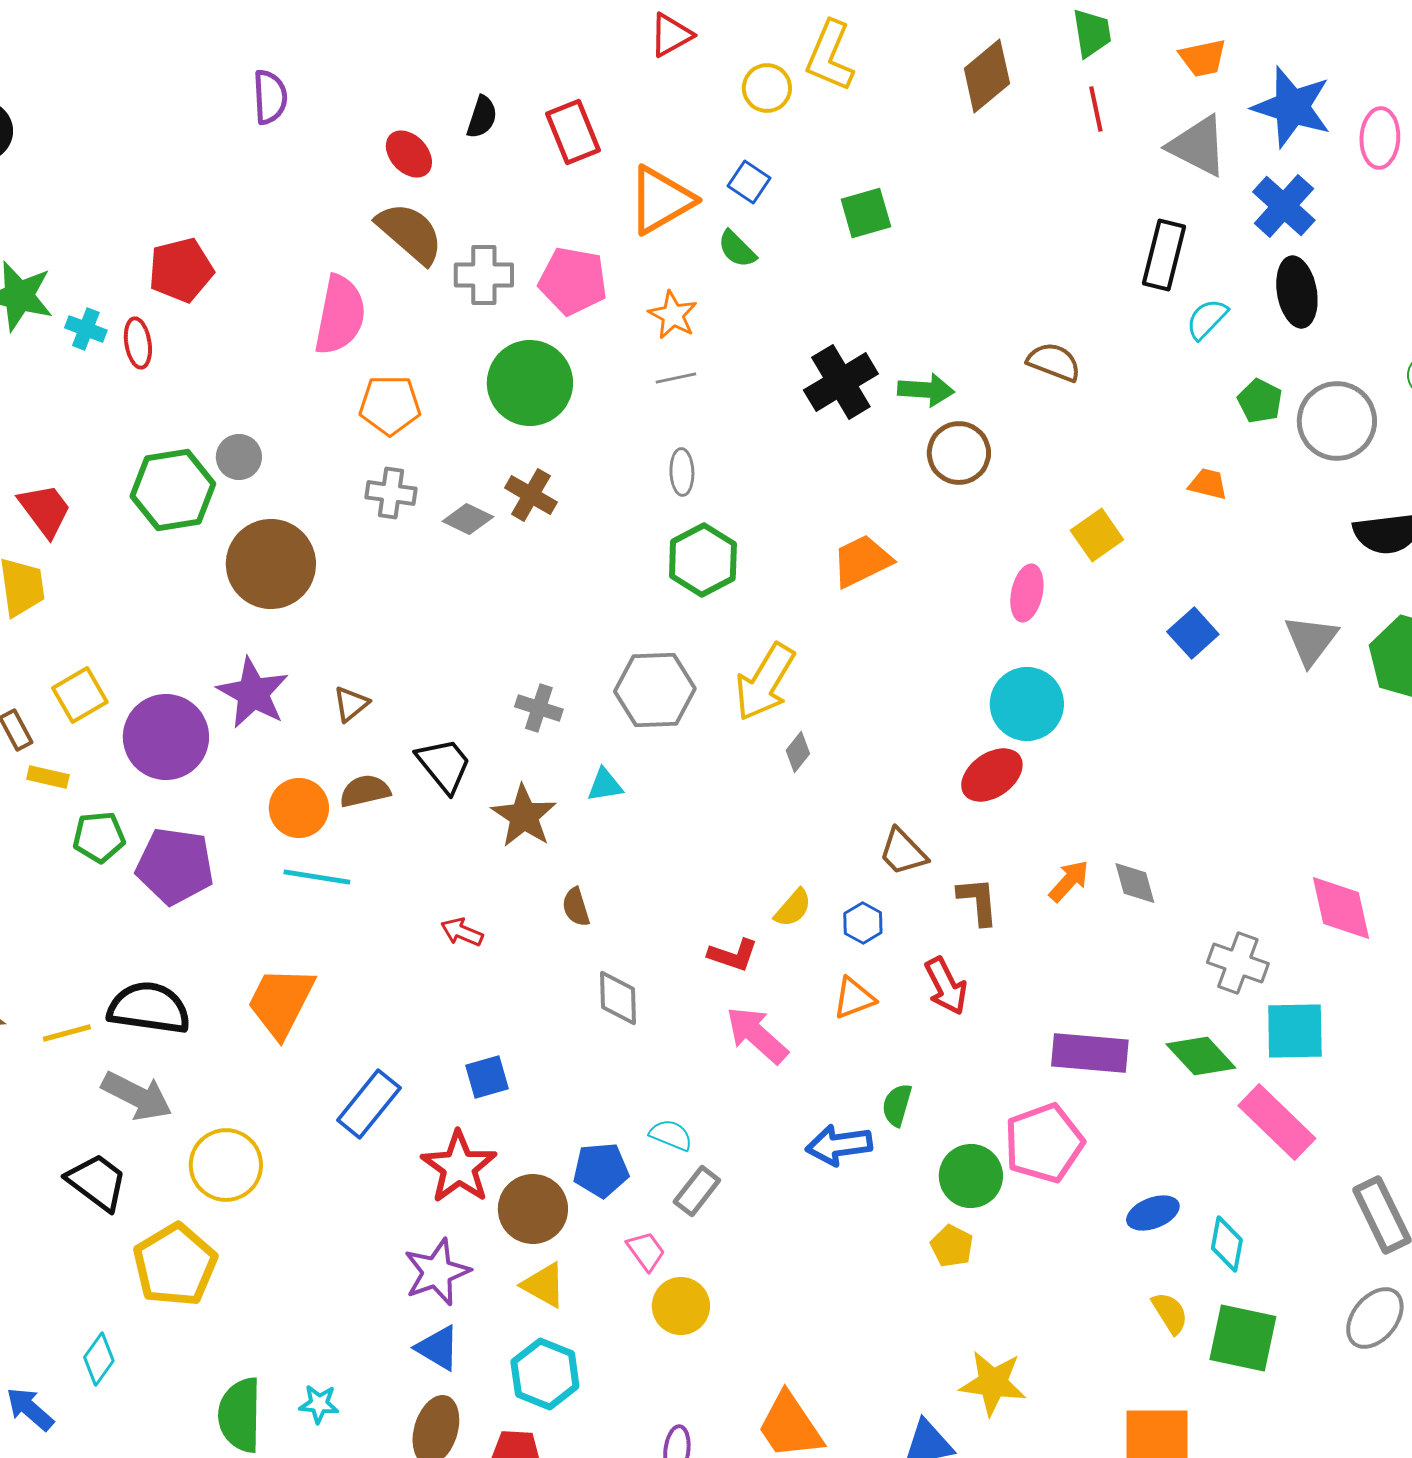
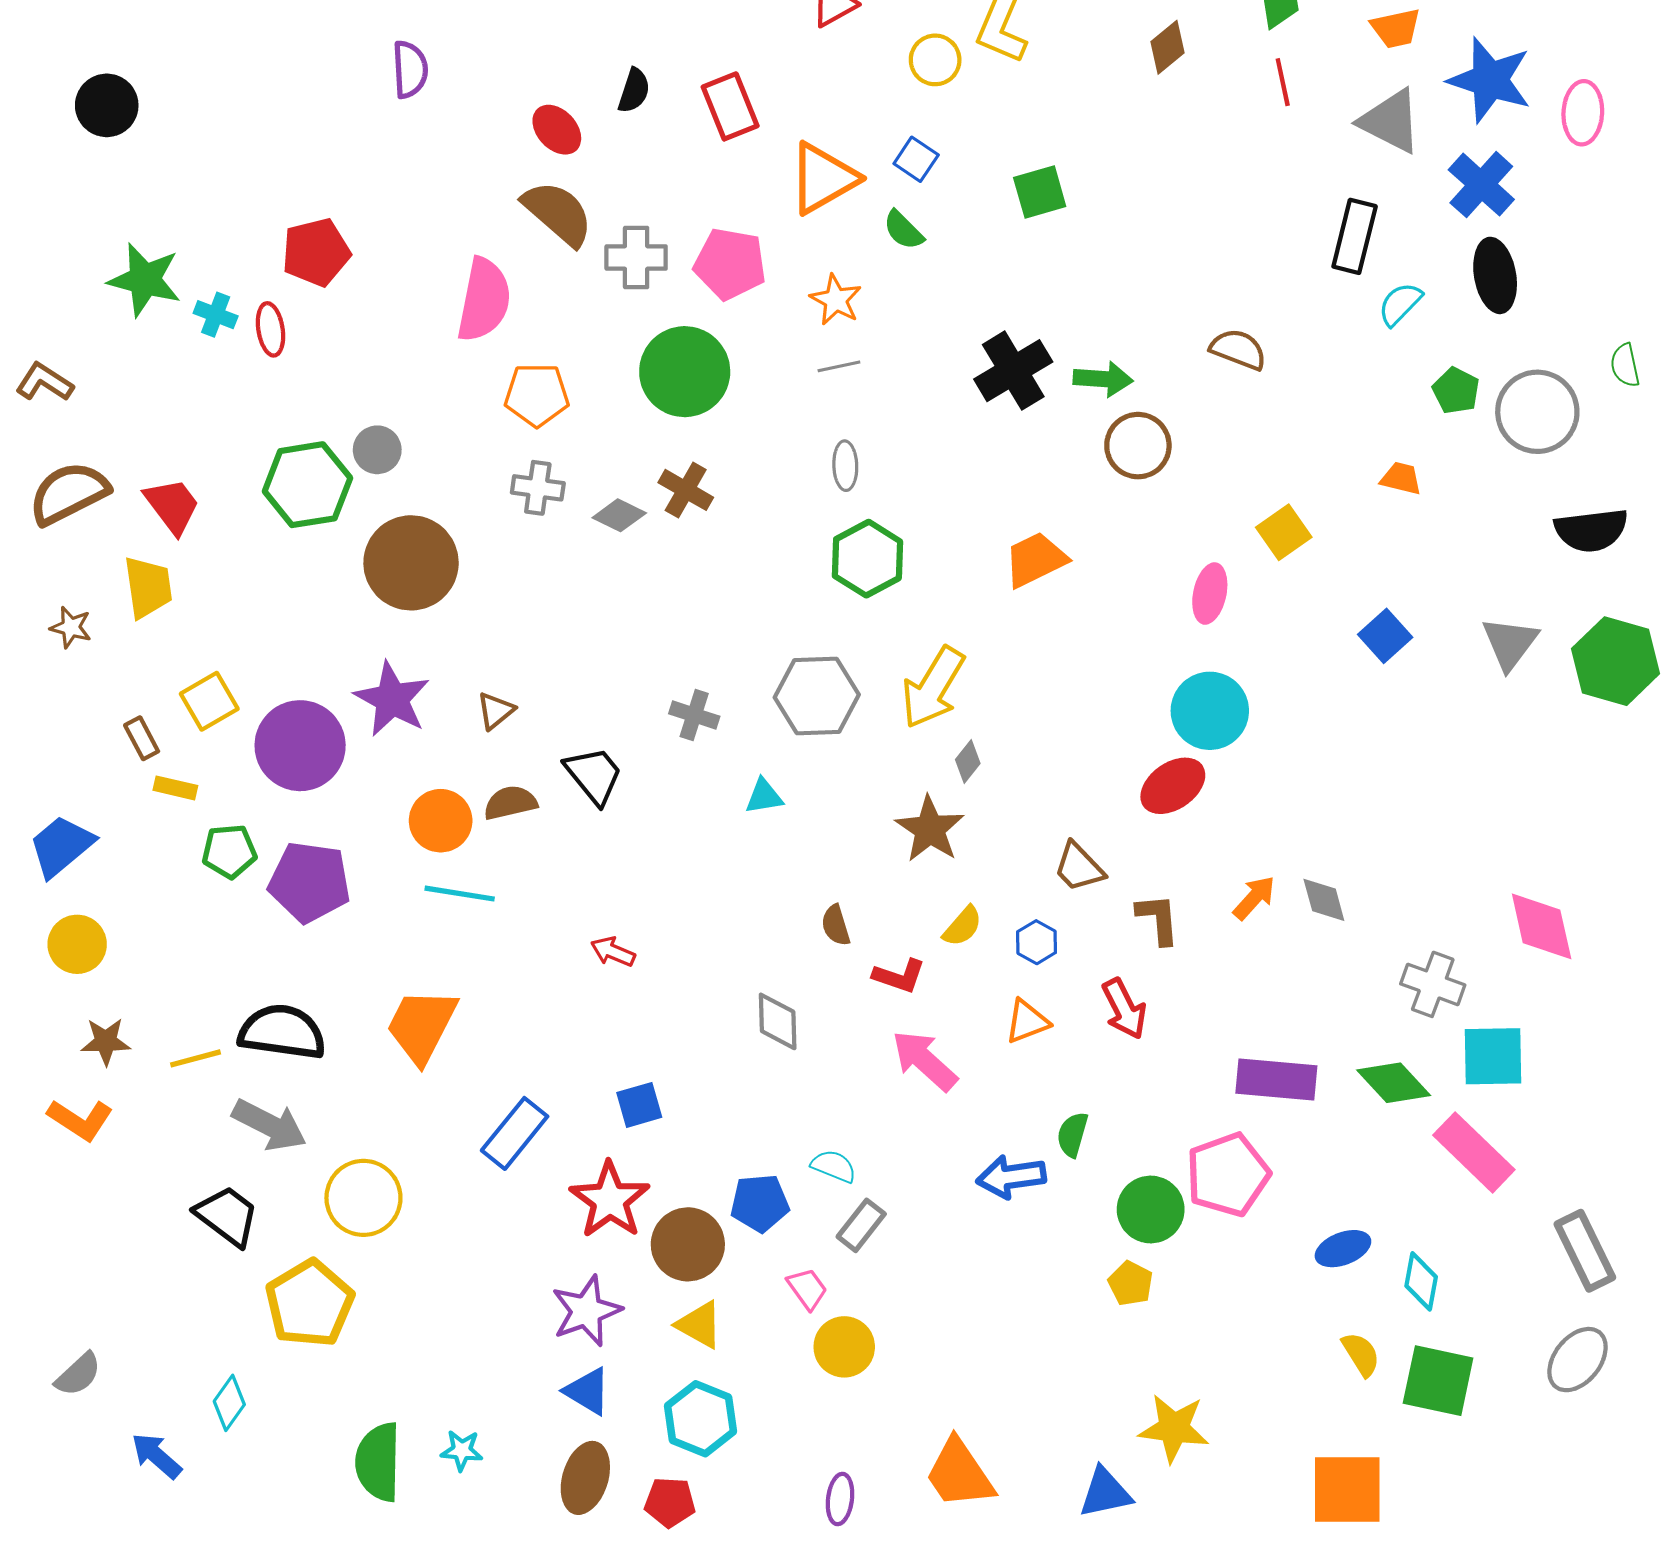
brown diamond: (987, 76) -> (1168, 47), size x0.7
brown star: (524, 816) -> (930, 829), moved
brown semicircle: (576, 907) -> (836, 925), moved

